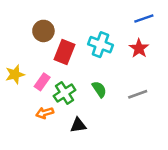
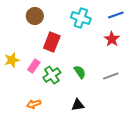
brown circle: (43, 31) -> (35, 16), moved
cyan cross: (101, 45) -> (81, 18), moved
orange arrow: (45, 113) -> (34, 104), moved
black triangle: (78, 125) -> (78, 105), moved

